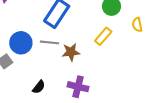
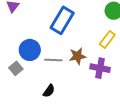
gray line: (50, 42) -> (53, 60), moved
purple cross: (78, 87) -> (100, 68), moved

